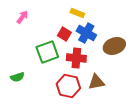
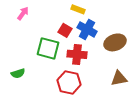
green square: (47, 52) -> (48, 48), turned 35
brown triangle: (96, 82) -> (119, 78), moved

